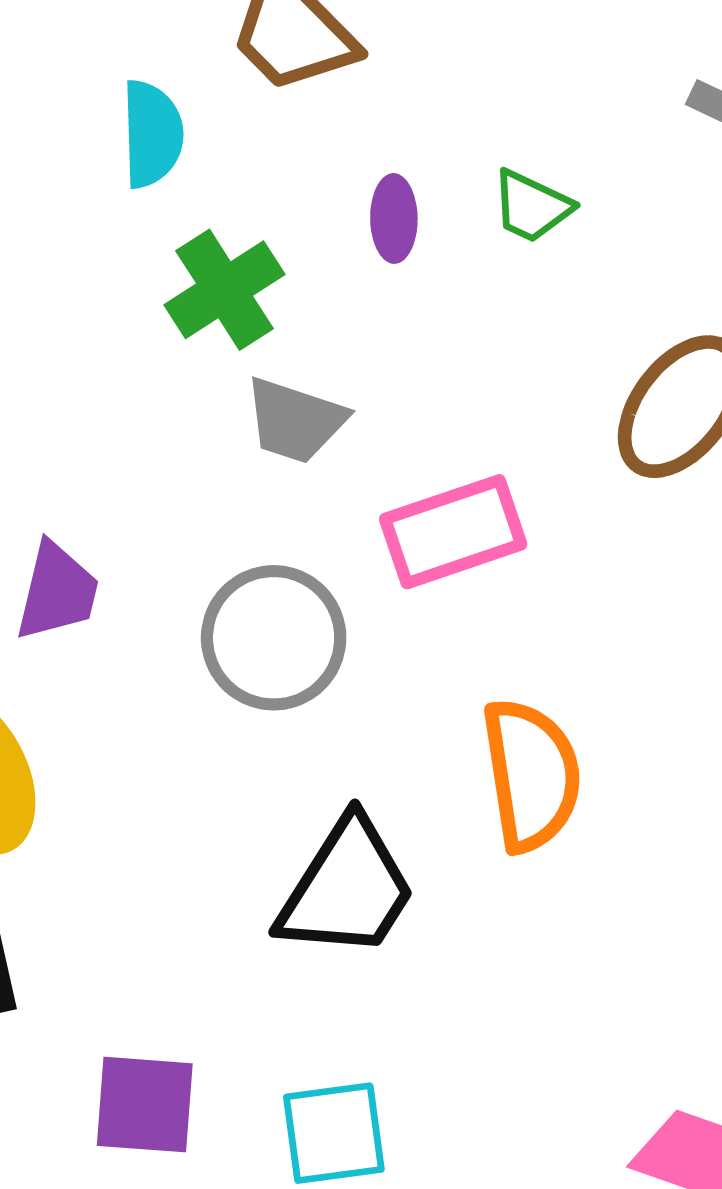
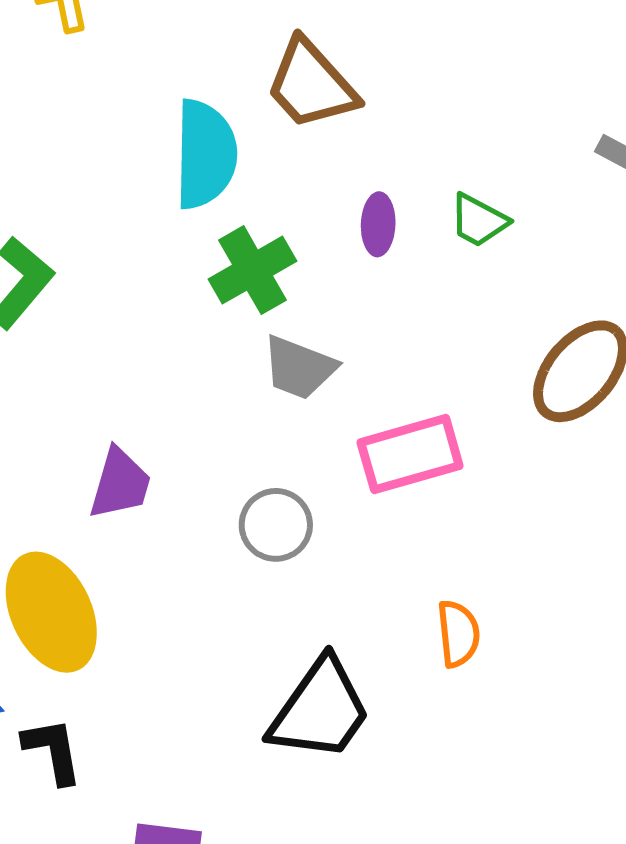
cyan semicircle: (152, 134) -> (205, 154), size x1.4
gray circle: (274, 638) -> (276, 525), size x0.7
orange semicircle: (531, 775) -> (458, 634), size x0.6

